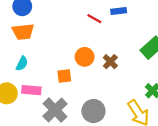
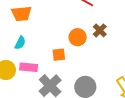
brown cross: (110, 62) -> (100, 30), moved

